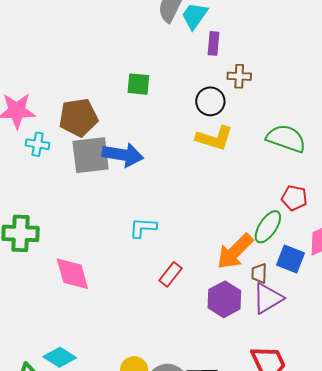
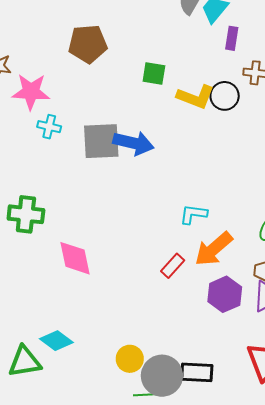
brown pentagon: (78, 117) -> (88, 44), moved
yellow L-shape: (214, 138) -> (196, 97), moved
cyan L-shape: (143, 228) -> (193, 214), moved
orange arrow: (235, 251) -> (214, 249), moved

